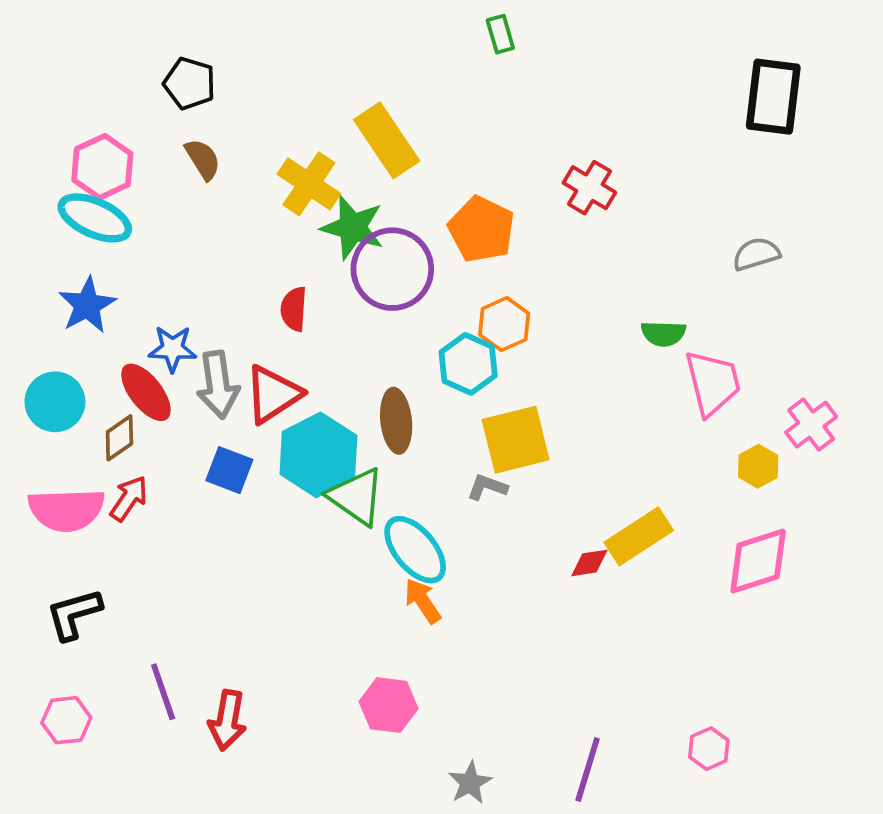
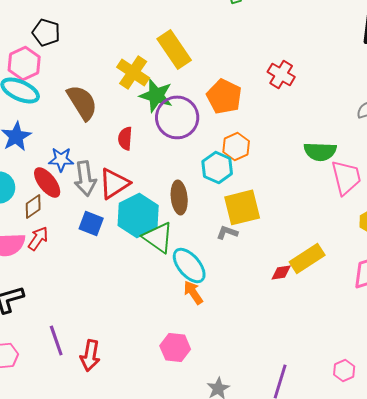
black pentagon: (190, 83) -> (46, 32), moved
brown semicircle: (203, 159) -> (82, 102), moved, size x1.6
green semicircle: (663, 334) -> (320, 151), size x1.4

